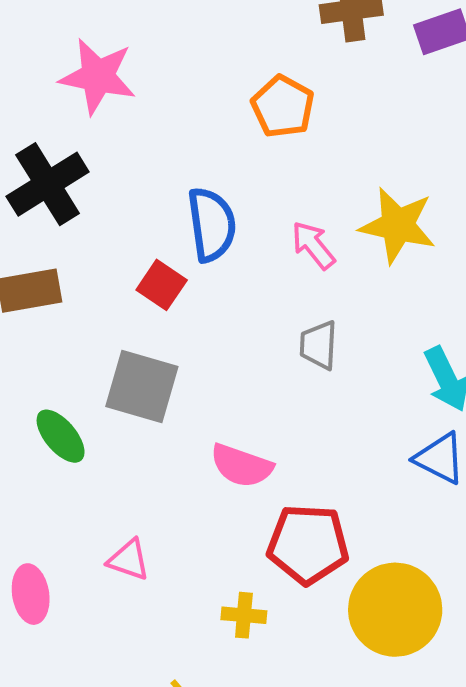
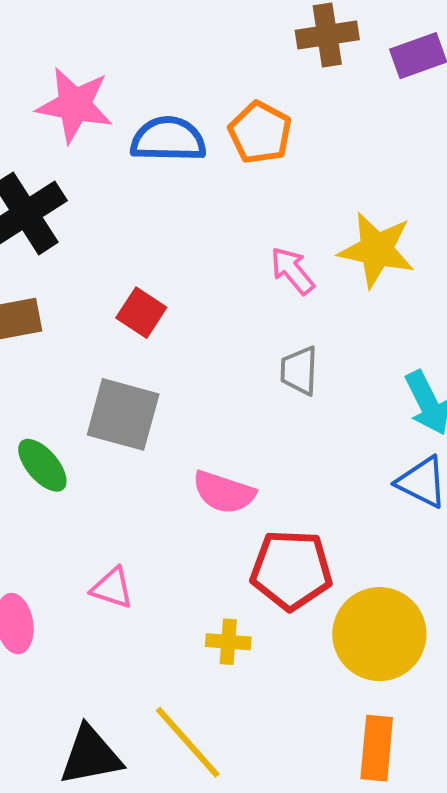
blue semicircle: (212, 224) -> (168, 139), moved, turned -80

